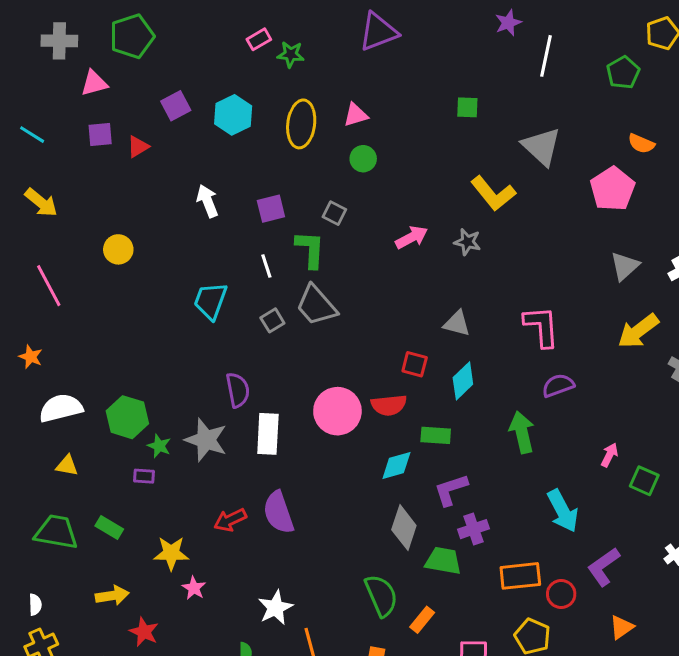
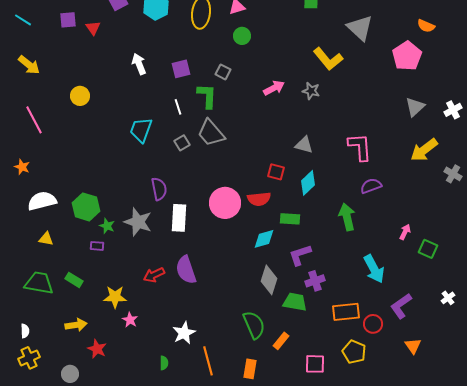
red triangle: (138, 147) -> (93, 28), turned -35
orange triangle: (622, 627) -> (413, 346), turned -30

